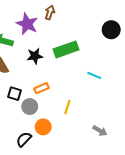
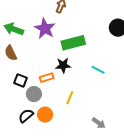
purple star: (27, 24) -> (45, 28), moved
black star: (35, 56) -> (63, 65), moved
black semicircle: (24, 139) -> (26, 116), moved

